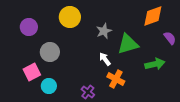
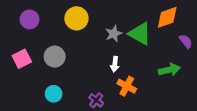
purple circle: (29, 27) -> (30, 19), moved
green triangle: (128, 44) -> (140, 34), moved, turned 45
white arrow: (105, 59) -> (115, 64), turned -136
pink square: (32, 72) -> (22, 59), moved

